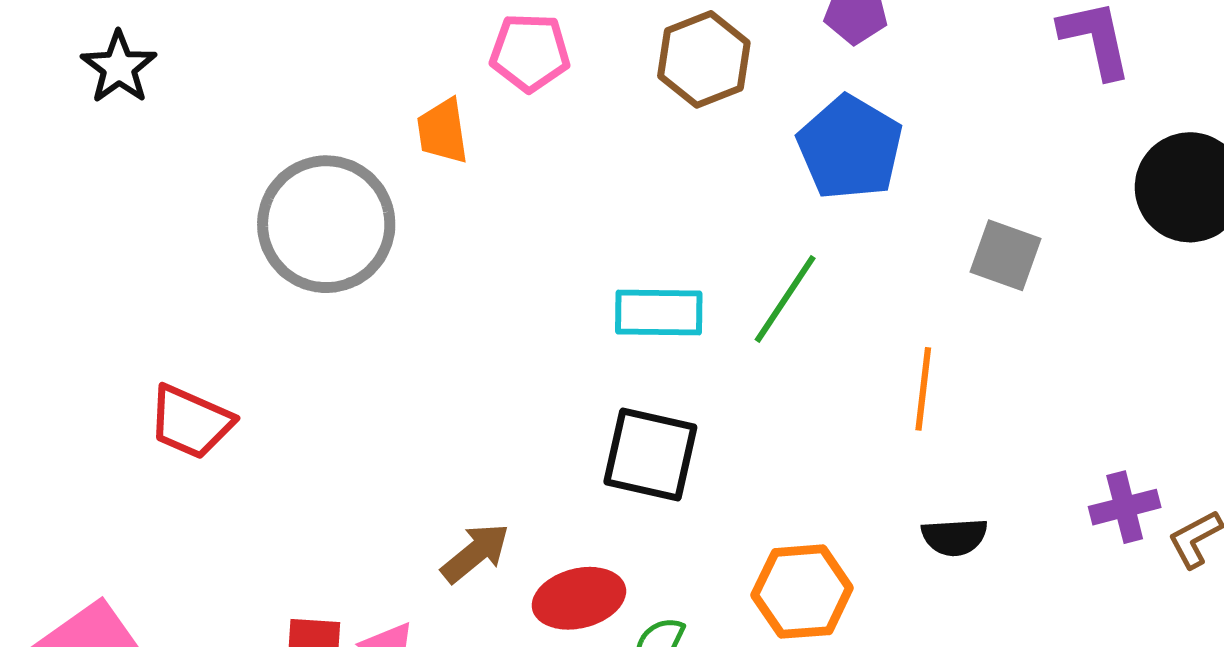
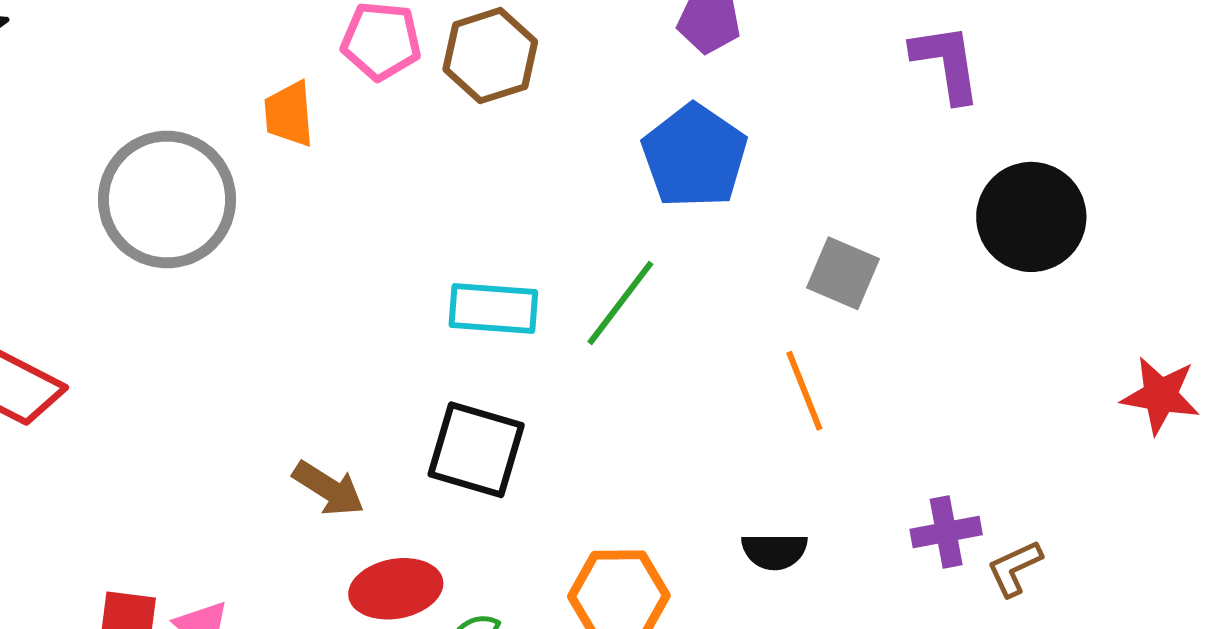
brown hexagon: (704, 59) -> (490, 56), moved
orange line: (923, 389) -> (804, 391), moved, turned -32
brown arrow: (475, 553) -> (329, 489), moved, turned 68

